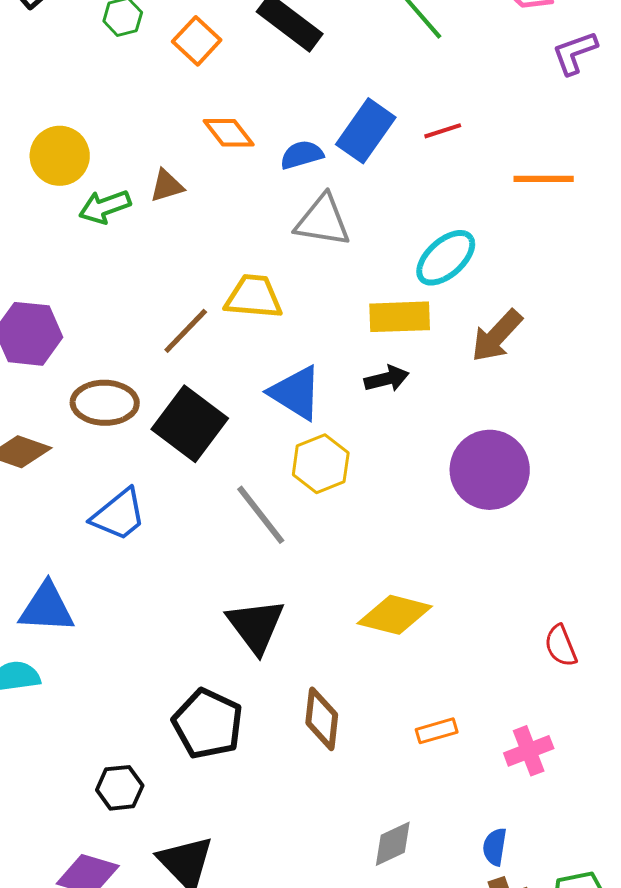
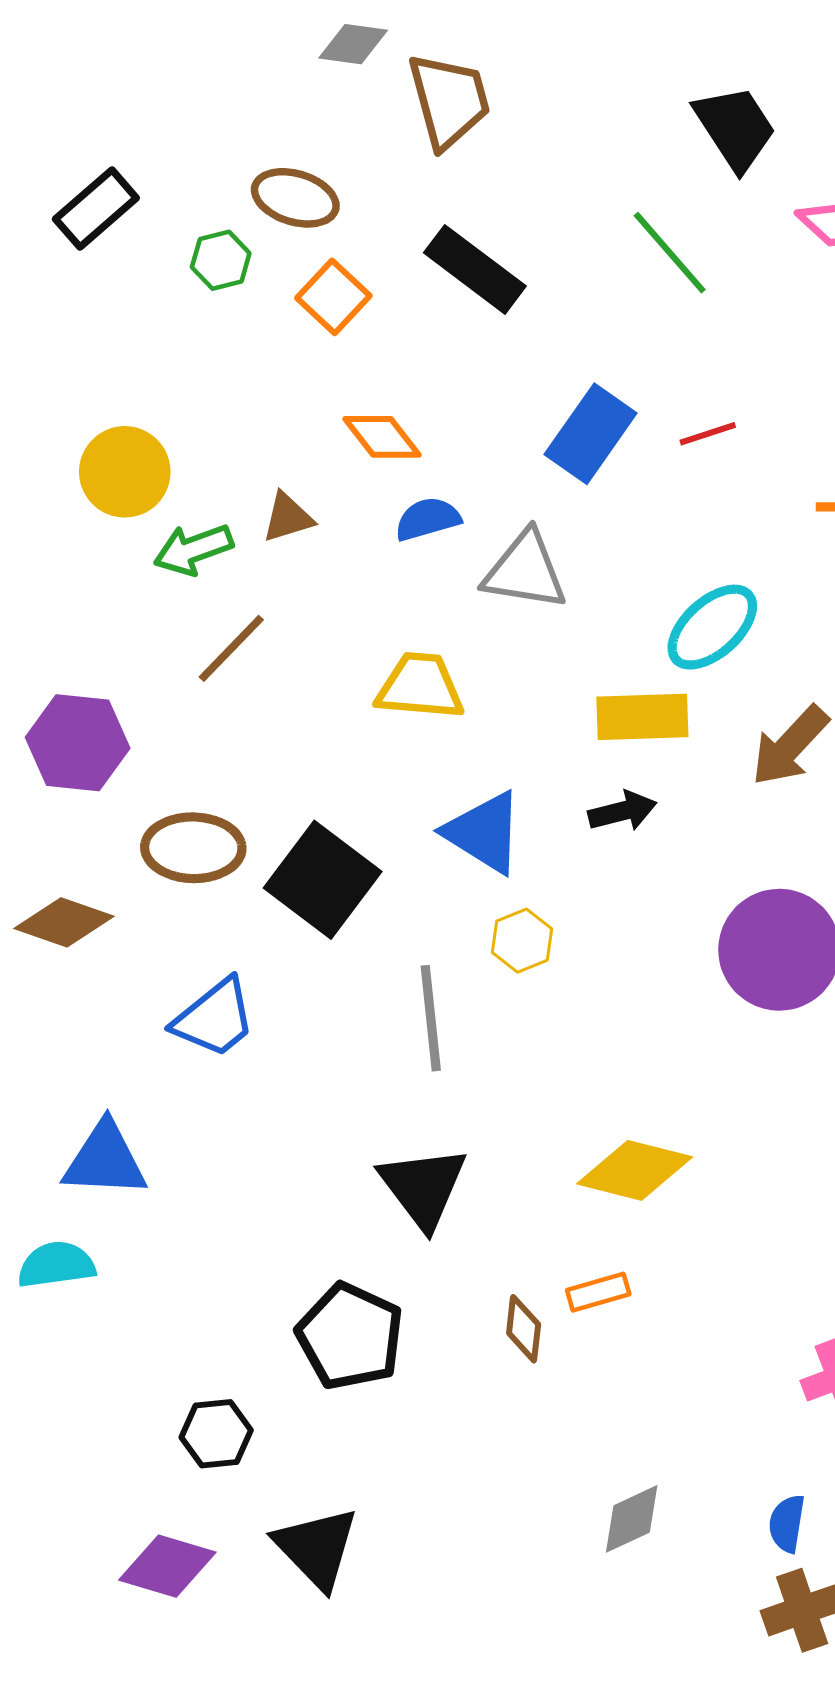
blue semicircle: (302, 155) -> (428, 519), moved
brown line: (186, 331) -> (231, 648), moved
yellow hexagon: (321, 464) -> (522, 941), size x0.7
gray line: (261, 515) -> (431, 1018), turned 32
brown diamond: (322, 719) -> (524, 1329), size x0.7
orange rectangle: (437, 731) -> (598, 1292), moved

